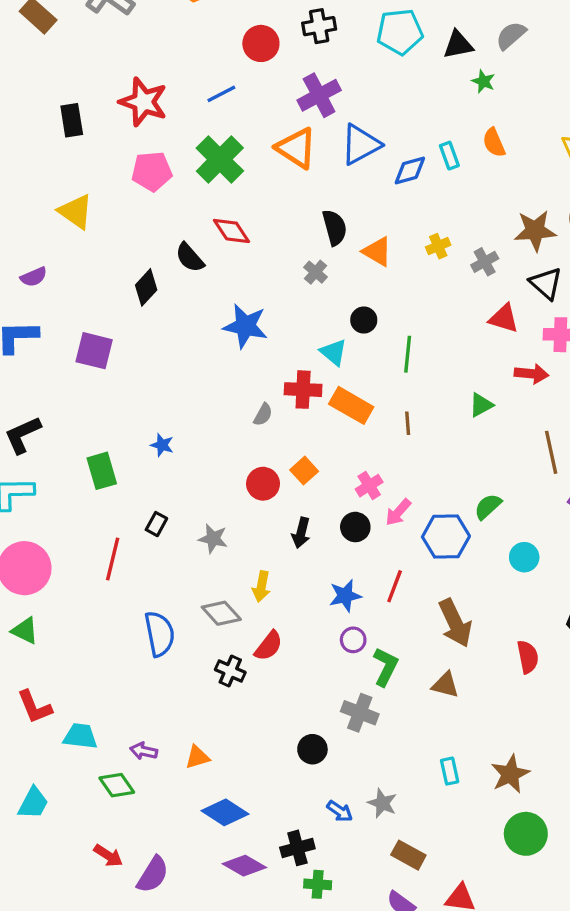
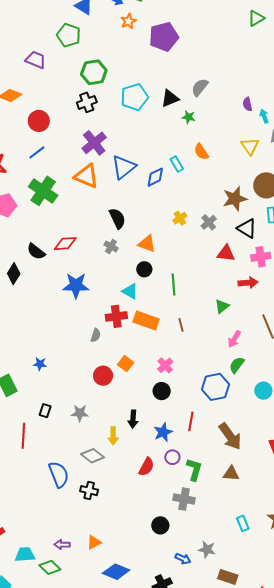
red circle: (261, 43) -> (39, 121), moved
red diamond: (232, 231) -> (65, 244), moved, turned -50
orange triangle: (377, 252) -> (147, 244), moved
pink arrow: (398, 512) -> (234, 339), moved
black arrow: (301, 533) -> (133, 419), moved
red semicircle: (269, 646) -> (146, 467), moved
black cross: (230, 671) -> (89, 491), moved
cyan trapezoid: (80, 736) -> (25, 555), moved

